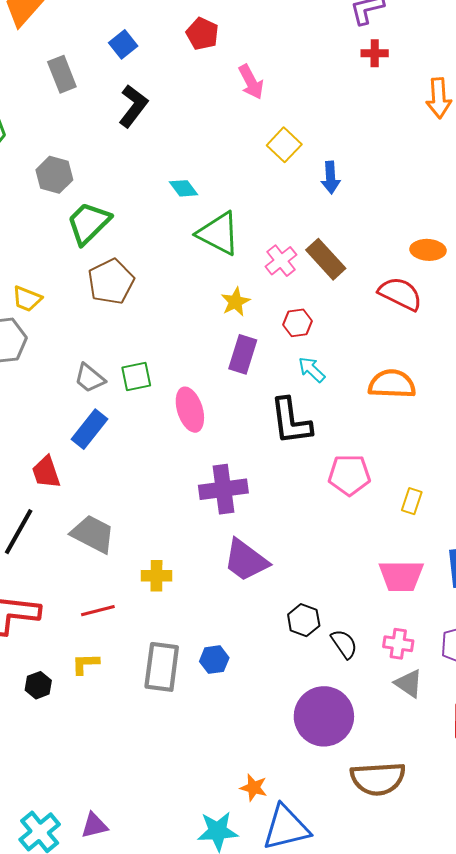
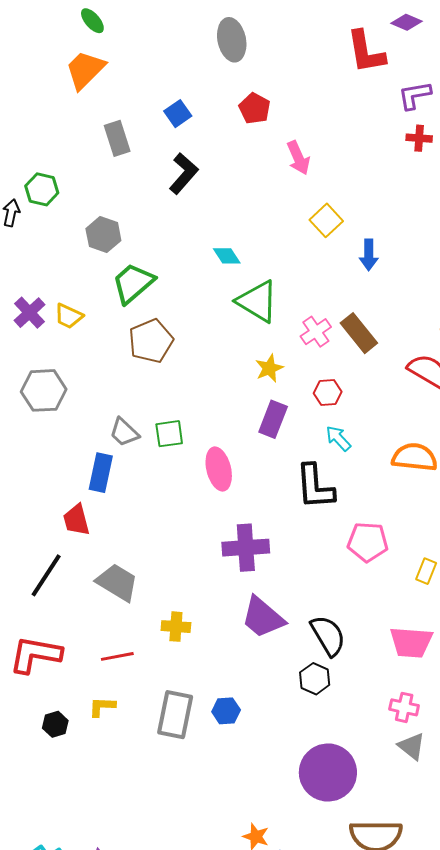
yellow trapezoid: (27, 299) -> (69, 316), moved
blue rectangle: (89, 429) -> (101, 473), moved, turned -30
black semicircle: (344, 644) -> (328, 635), moved, size x1.4

